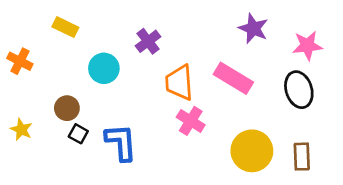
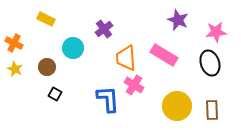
brown circle: (67, 108) -> (47, 67), moved
yellow star: (21, 130) -> (15, 69), moved
blue L-shape: (121, 142) -> (108, 99), moved

